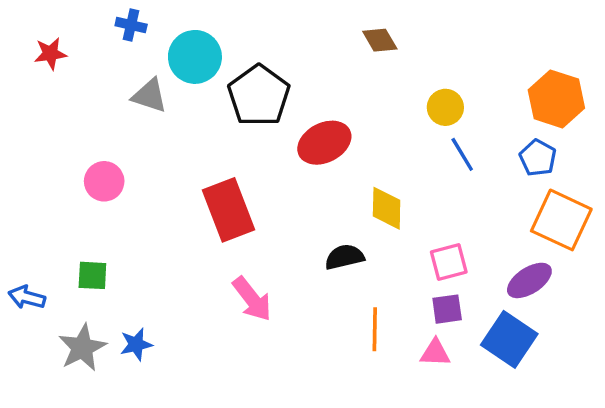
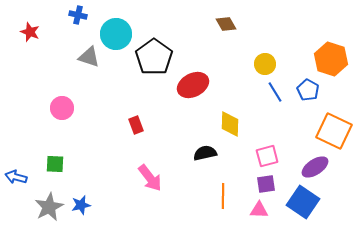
red star: (50, 54) -> (30, 32), turned 30
blue pentagon: (538, 158) -> (308, 90), moved
red rectangle: (229, 210) -> (136, 125), size x0.5

